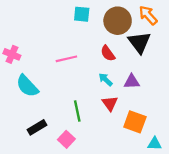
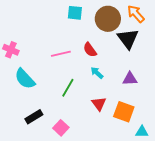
red semicircle: (108, 53) -> (90, 50), moved
purple triangle: (132, 82) -> (130, 79), moved
red triangle: (110, 103) -> (99, 104), moved
green line: (77, 111) -> (68, 88), moved, turned 42

